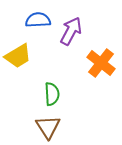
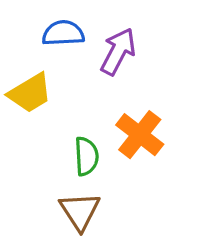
orange cross: (101, 63) -> (140, 135), moved

